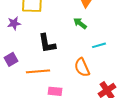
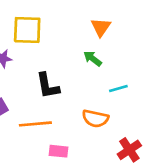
orange semicircle: (82, 67) -> (95, 118), turned -54

